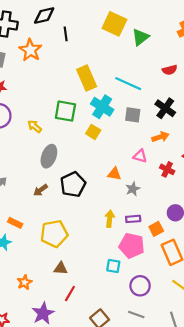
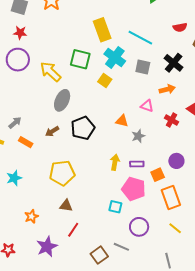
yellow arrow: (35, 126) -> (51, 72), size x1.6
orange rectangle: (15, 223) -> (26, 142), moved
gray line: (136, 315) -> (121, 247), moved

